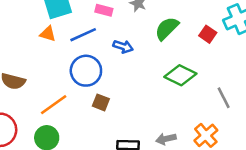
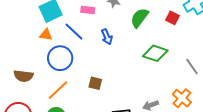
blue line: (83, 35) -> (74, 32), turned 75
blue arrow: (123, 47) -> (107, 37), turned 56
blue circle: (86, 71) -> (60, 58), moved

